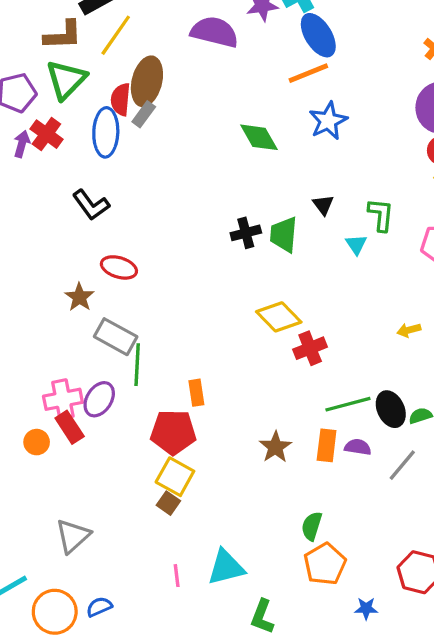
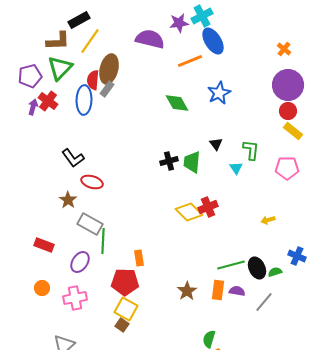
orange line: (308, 73) -> (190, 61), moved
black L-shape: (91, 205) -> (73, 158), moved
red cross: (310, 348) -> (208, 207), moved
pink cross: (63, 399) -> (75, 298), moved
red rectangle: (70, 427) -> (44, 245), moved, turned -36

